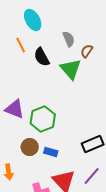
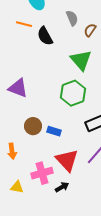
orange line: (21, 45) -> (24, 24), turned -49
green triangle: (71, 69) -> (81, 60), moved
green hexagon: (43, 119) -> (73, 93), moved

